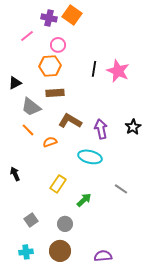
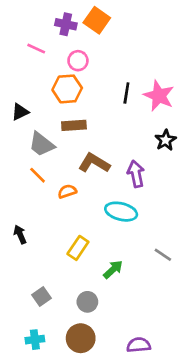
pink line: (27, 36) -> (36, 49), turned 64
black star: (133, 127) -> (166, 140), moved

